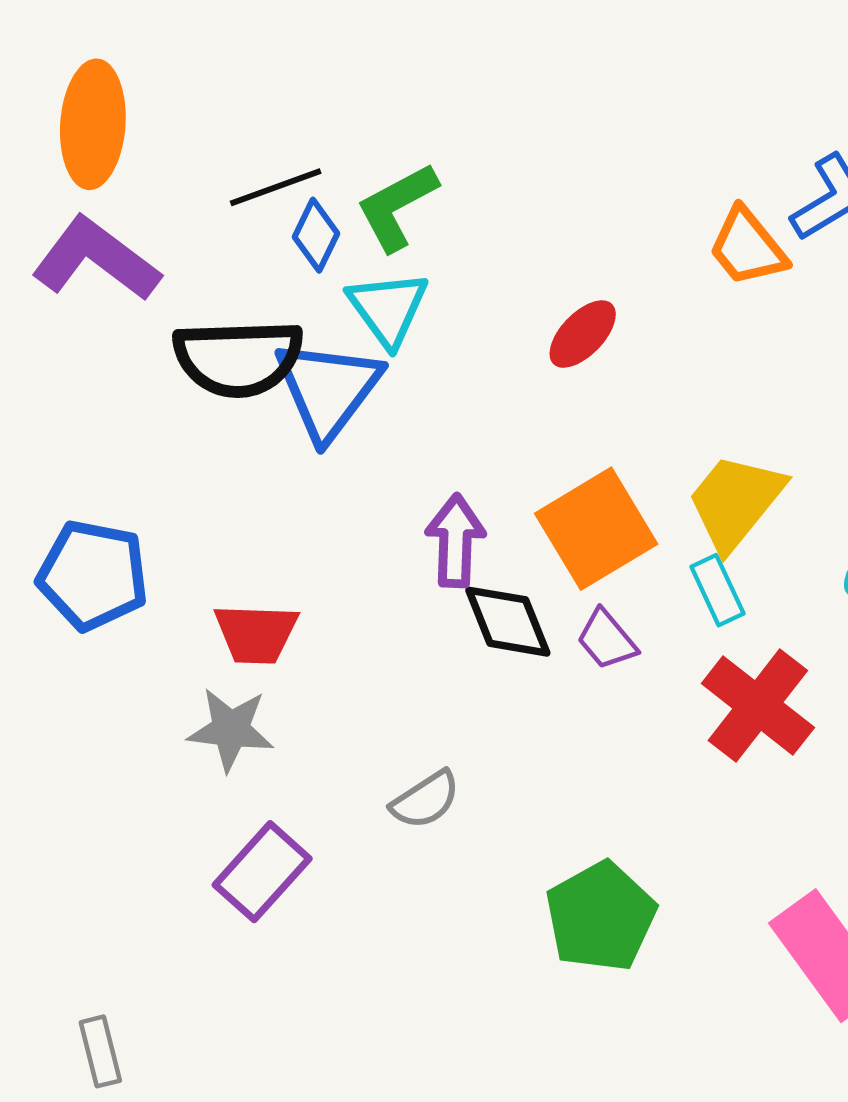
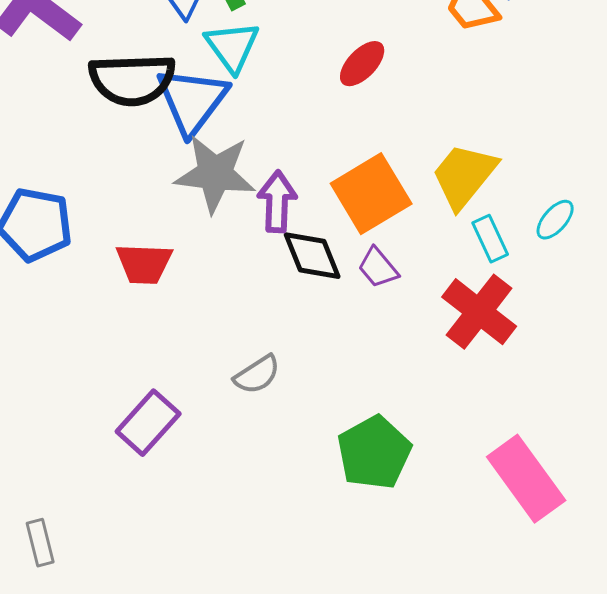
cyan rectangle: (717, 590) -> (490, 239), moved
gray star: (231, 729) -> (215, 174), moved, size x1.4

